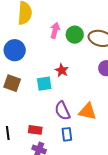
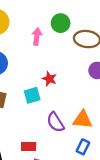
green circle: (75, 35) -> (61, 23), moved
blue rectangle: (67, 134) -> (83, 147), moved, turned 40

